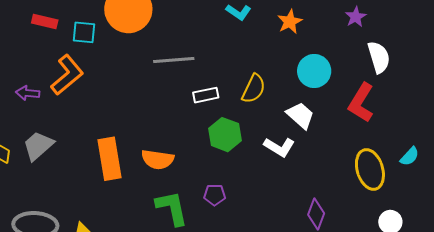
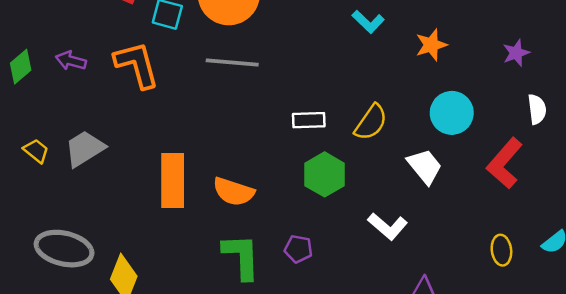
white semicircle: (379, 57) -> (537, 109), size x0.7
gray line: (174, 60) -> (232, 62), moved
orange L-shape: (67, 75) -> (137, 65), turned -75
purple arrow: (28, 93) -> (71, 61), moved
white L-shape: (279, 147) -> (388, 226), moved
yellow ellipse: (370, 169) -> (501, 250), size x0.6

